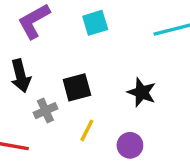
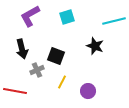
black square: (77, 87) -> (56, 56), turned 36
black star: (142, 92) -> (95, 46), moved

